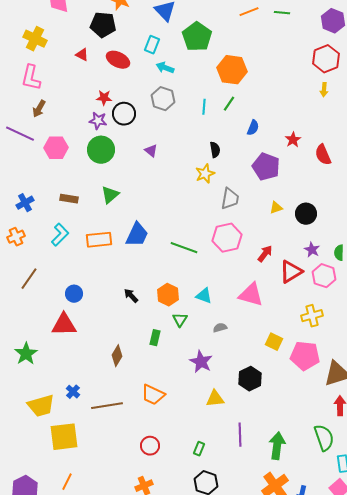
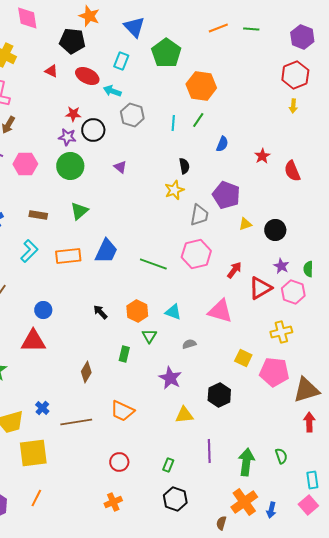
cyan arrow: (165, 68) -> (112, 91), moved
purple pentagon: (266, 167) -> (226, 195), moved
green semicircle: (324, 438) -> (281, 456), moved, size x0.6

